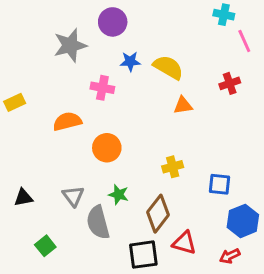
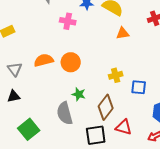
orange semicircle: (67, 121) -> (44, 60), moved
blue square: (219, 184) -> (139, 87), moved
gray triangle: (73, 196) -> (15, 69), moved
green square: (45, 246) -> (29, 129), size x1.5

